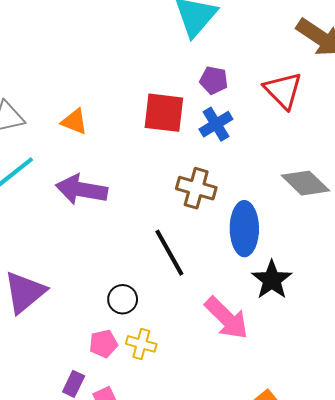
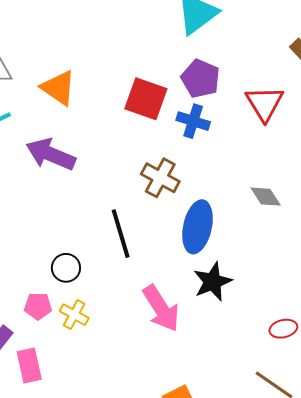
purple pentagon: (214, 80) -> (200, 79), size x1.4
orange triangle: (74, 121) -> (59, 88), size x1.4
blue cross: (216, 124) -> (193, 121), turned 36
gray diamond: (305, 183) -> (266, 197), size x0.7

